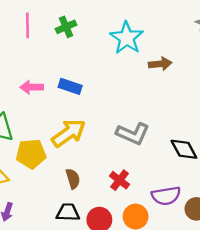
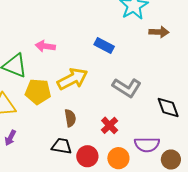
blue rectangle: (70, 86) -> (104, 45), moved
pink arrow: (32, 87) -> (45, 46), moved

